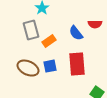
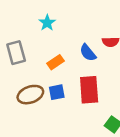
gray rectangle: (31, 30) -> (16, 53), moved
brown ellipse: (28, 68) -> (30, 95), turned -45

